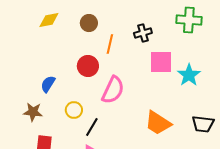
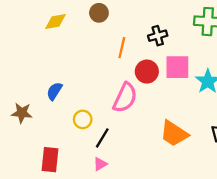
brown circle: (89, 23) -> (99, 13), moved
red circle: (88, 66) -> (147, 72), moved
brown star: (33, 112) -> (22, 113), moved

